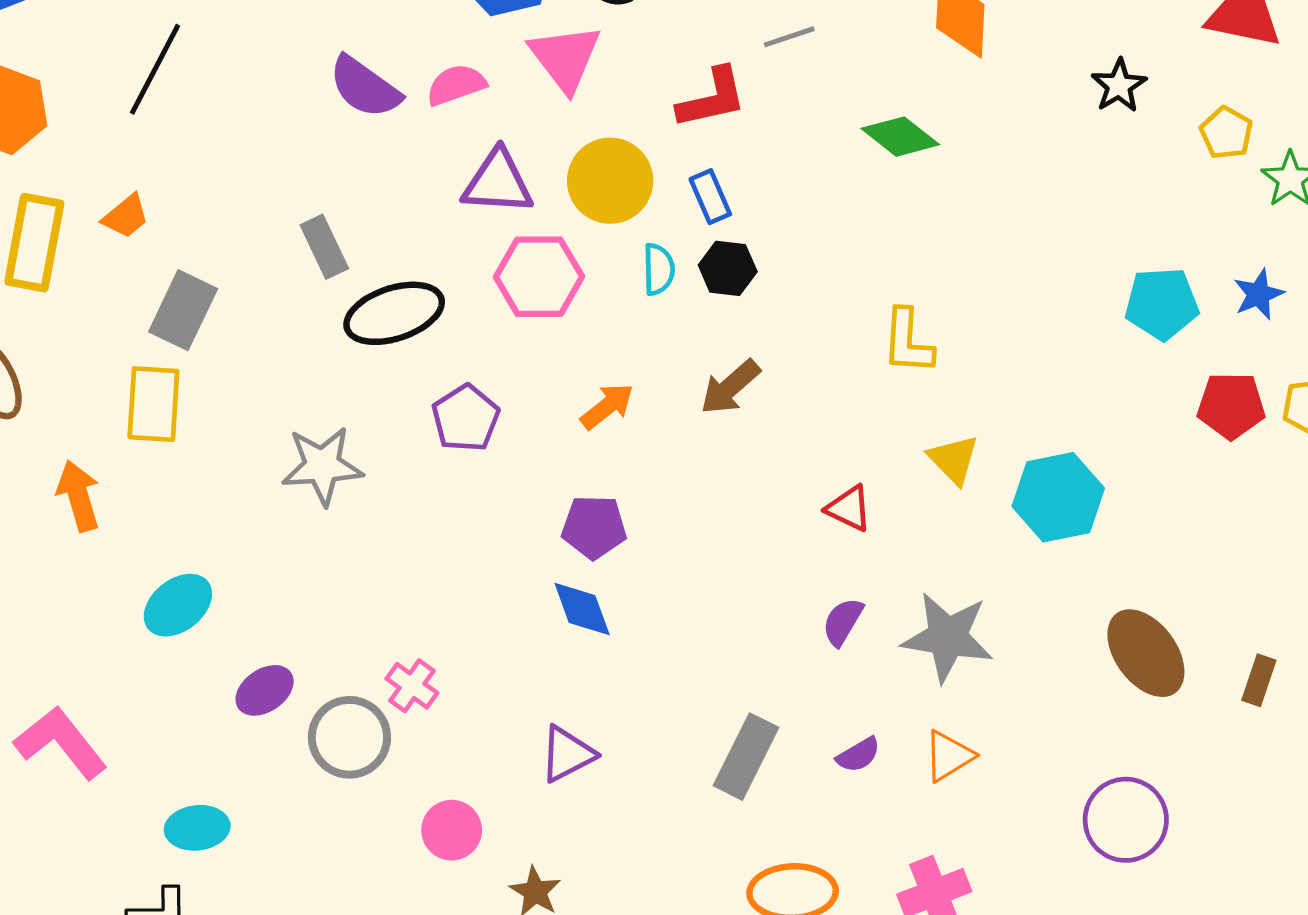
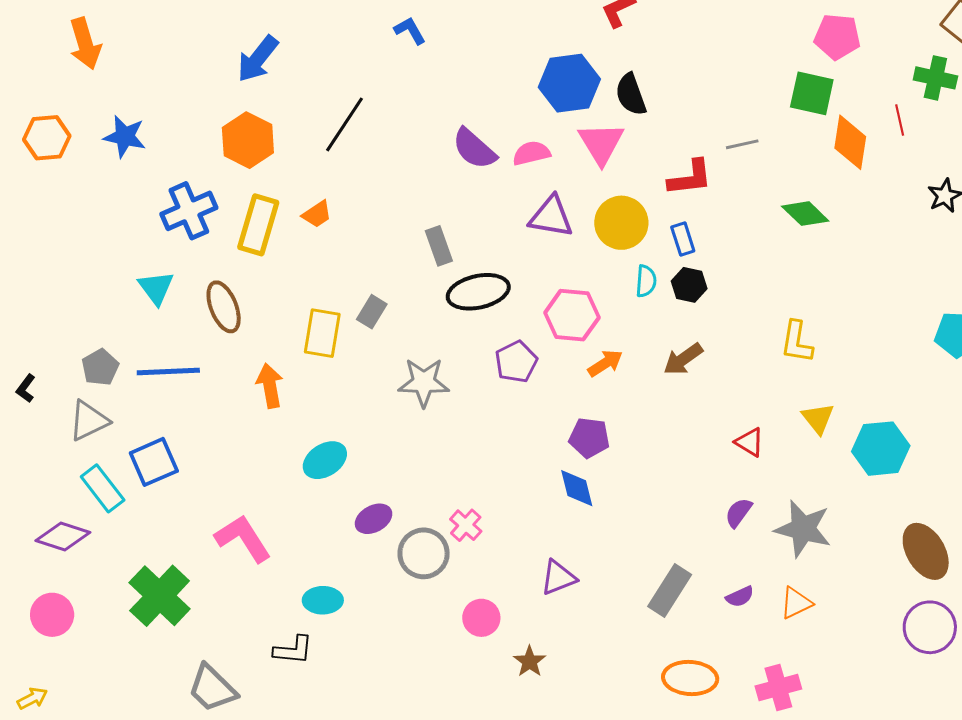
pink hexagon: (539, 277) -> (572, 315), moved
gray rectangle: (183, 310) -> (372, 312), moved, size x0.7
purple circle: (1126, 820) -> (930, 627), moved

